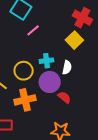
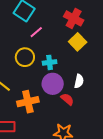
red cross: (82, 18) -> (74, 18), moved
white semicircle: (67, 67) -> (79, 81), moved
yellow circle: (24, 71) -> (25, 57), moved

